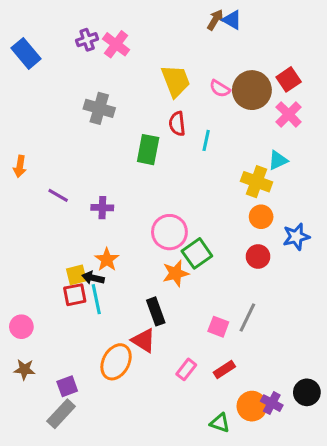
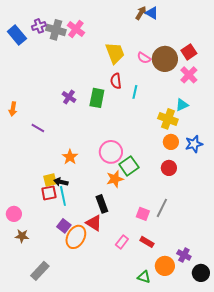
purple cross: (87, 40) -> (39, 26), moved
gray cross: (99, 108) -> (56, 30), moved
purple cross: (102, 208) -> (69, 97), moved, turned 32
blue star: (296, 237) -> (194, 144), moved
orange star: (107, 260) -> (70, 157), moved
brown star: (24, 369) -> (22, 236), moved
red rectangle: (224, 369) -> (147, 242), turned 64
purple square: (67, 386) -> (64, 226), moved, turned -32
black circle: (307, 392) -> (201, 273), moved
purple cross: (272, 403) -> (184, 255), moved

